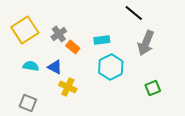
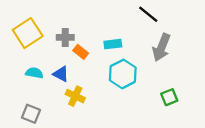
gray cross: (59, 34) -> (65, 37), turned 35

